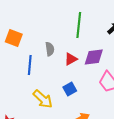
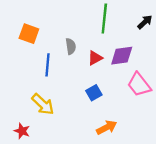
yellow arrow: (43, 99) -> (43, 104), moved

